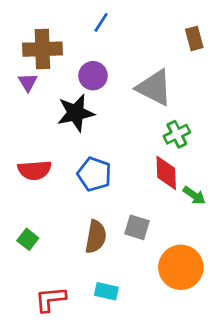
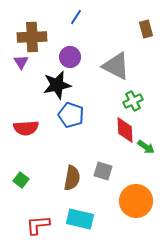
blue pentagon: (94, 174) -> (71, 115), moved
cyan rectangle: (106, 291) -> (80, 219), size x1.5

